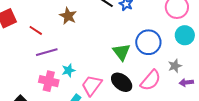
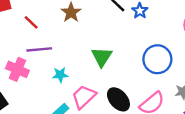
green triangle: (121, 52) -> (102, 57), moved
pink cross: (49, 81) -> (17, 69), moved

